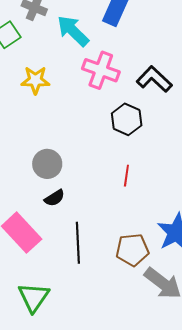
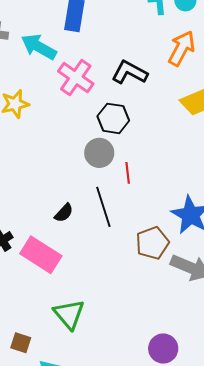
pink cross: (101, 70) -> (76, 78), turned 30
gray circle: (47, 164) -> (99, 153), moved
black line: (78, 243) -> (103, 207), moved

